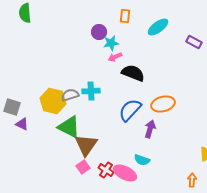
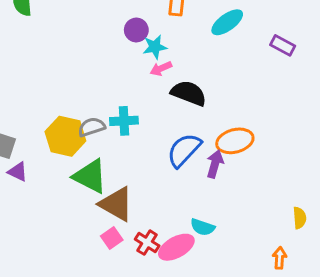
purple arrow: (150, 129) -> (215, 164), moved
brown triangle: (86, 145) -> (116, 204), turned -35
pink ellipse: (125, 173) -> (176, 247), turned -55

